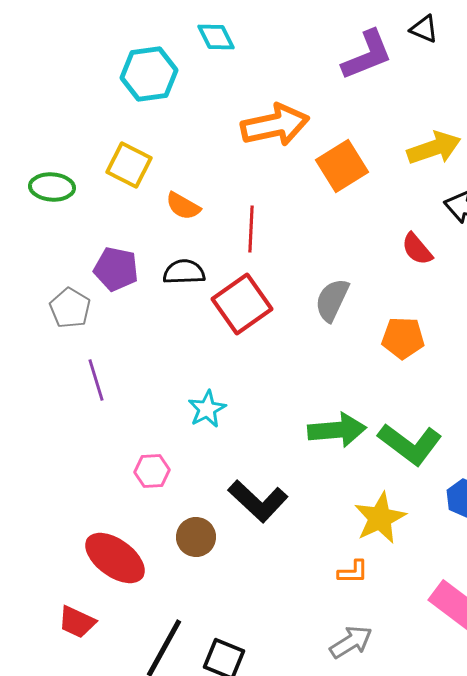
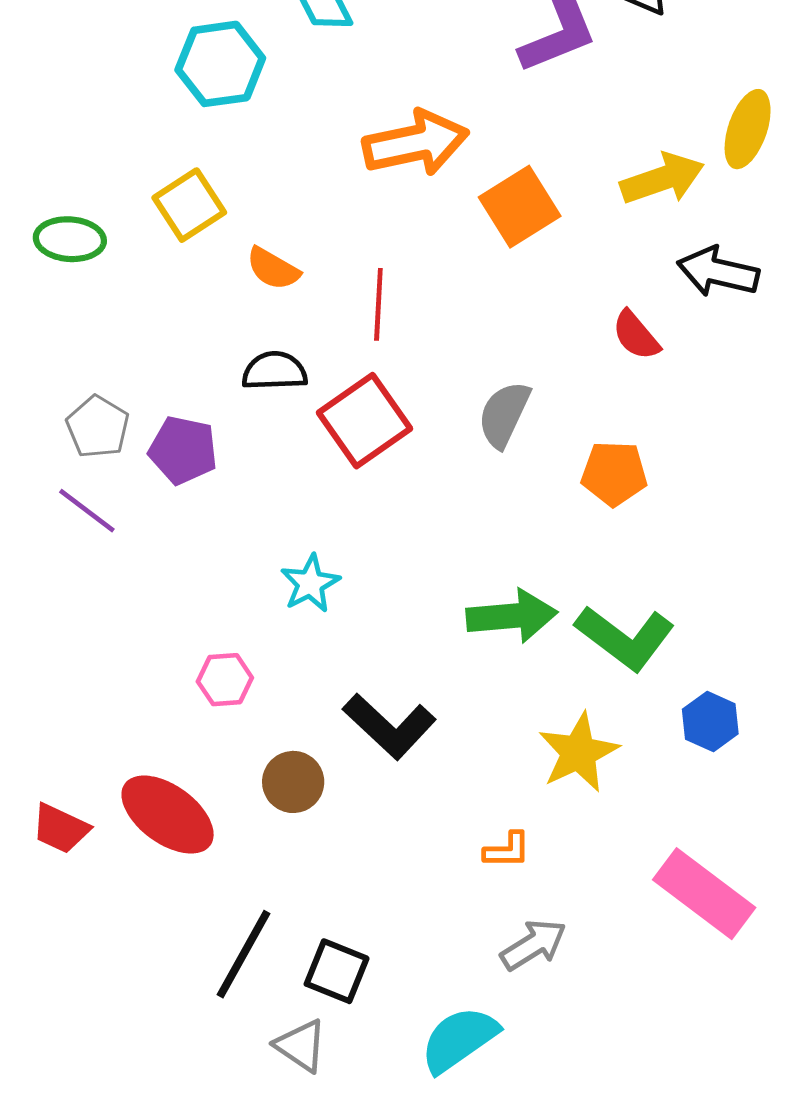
yellow square: (129, 165) -> (189, 205), turned 30
purple pentagon: (116, 269) -> (183, 450), moved
purple line: (96, 380) -> (87, 511), moved, turned -36
orange L-shape: (353, 572) -> (507, 850), moved
red trapezoid: (77, 622) -> (61, 828), moved

